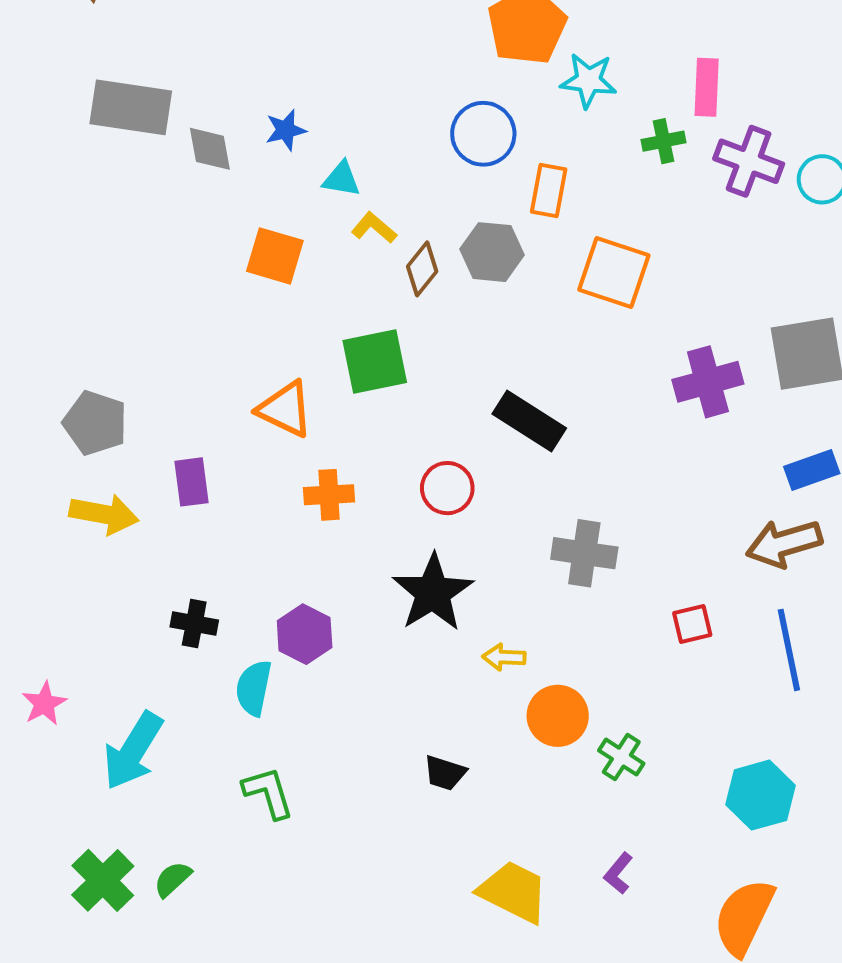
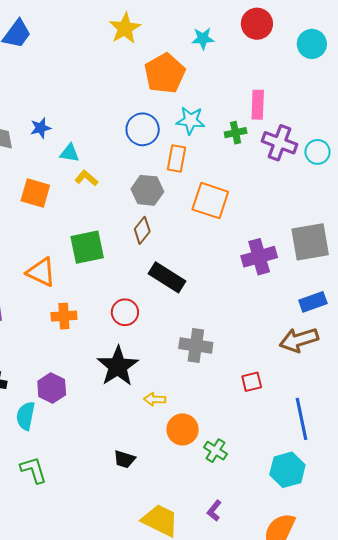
cyan star: (588, 80) -> (191, 120), moved
brown diamond: (422, 269) -> (142, 230), moved
blue line: (789, 650) -> (302, 419), moved

